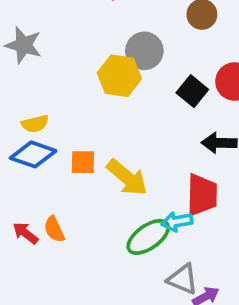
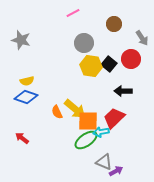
yellow hexagon: (119, 76) -> (91, 66), moved
orange square: (83, 162) -> (88, 121), moved, size x1.5
red trapezoid: (202, 195) -> (114, 118), turned -135
orange semicircle: (54, 229) -> (57, 112), moved

